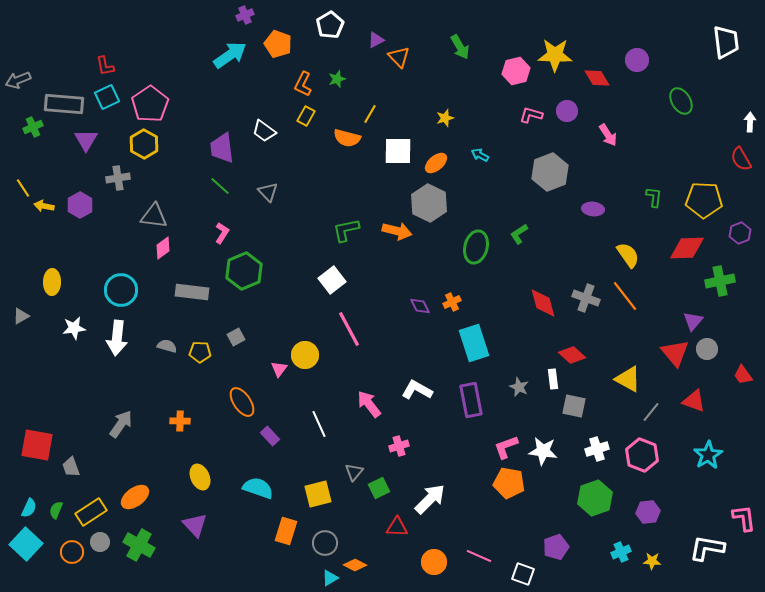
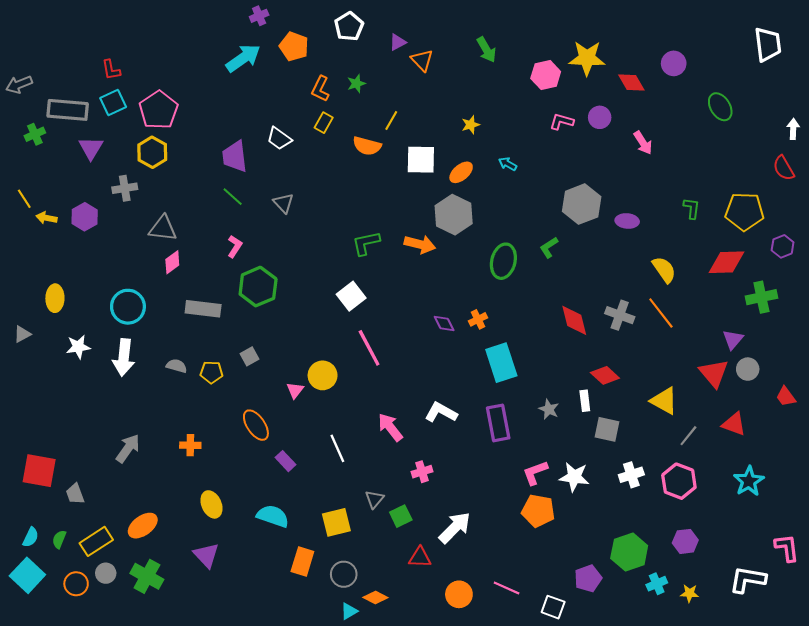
gray hexagon: (550, 172) -> (582, 204), moved
green hexagon: (595, 498) -> (629, 552), moved

